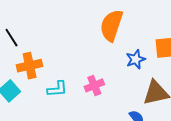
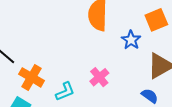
orange cross: (30, 66) -> (32, 77), turned -30

